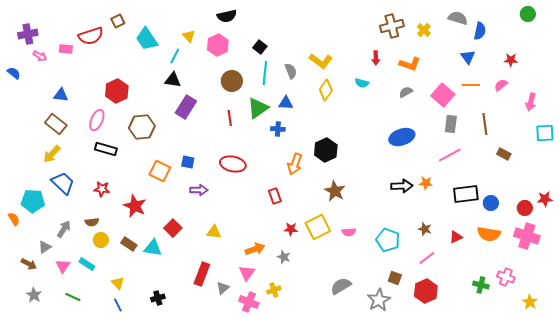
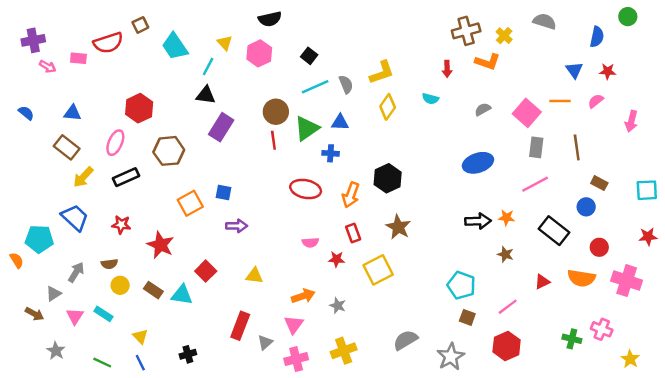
blue semicircle: (480, 31) -> (597, 37), moved
blue triangle: (468, 57) -> (574, 70), moved
yellow L-shape: (321, 61) -> (382, 72), turned -55
orange L-shape: (410, 64) -> (487, 62), moved
blue semicircle: (14, 73) -> (26, 113), moved
cyan line: (265, 73) -> (315, 87), turned 60
brown circle: (232, 81) -> (276, 112), moved
cyan square: (545, 133) -> (647, 190), moved
black rectangle: (106, 149) -> (126, 177), turned -40
yellow arrow: (52, 154) -> (83, 177), moved
red ellipse: (233, 164) -> (306, 189), moved
orange square: (160, 171) -> (190, 203), turned 35
black rectangle: (466, 194) -> (554, 231), turned 45
red rectangle: (275, 196) -> (353, 233), moved
blue circle: (491, 203) -> (586, 207), moved
red circle: (525, 208) -> (599, 247), moved
red star: (291, 229) -> (336, 259), moved
brown star: (425, 229) -> (505, 254), moved
pink semicircle: (349, 232) -> (310, 243), moved
brown square: (395, 278) -> (467, 317), moved
yellow cross: (274, 290) -> (344, 351), moved, size x1.5
gray star: (34, 295) -> (56, 351), moved
green line: (73, 297) -> (102, 363), moved
pink cross: (249, 302) -> (296, 359), turned -36

